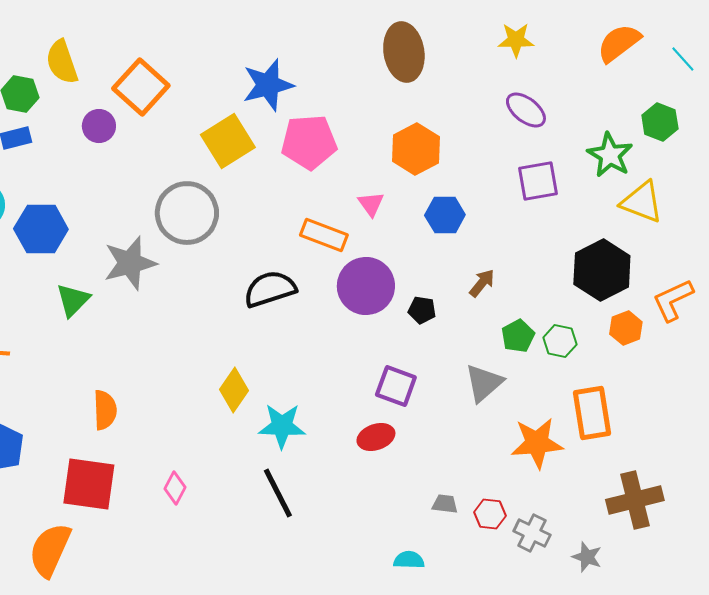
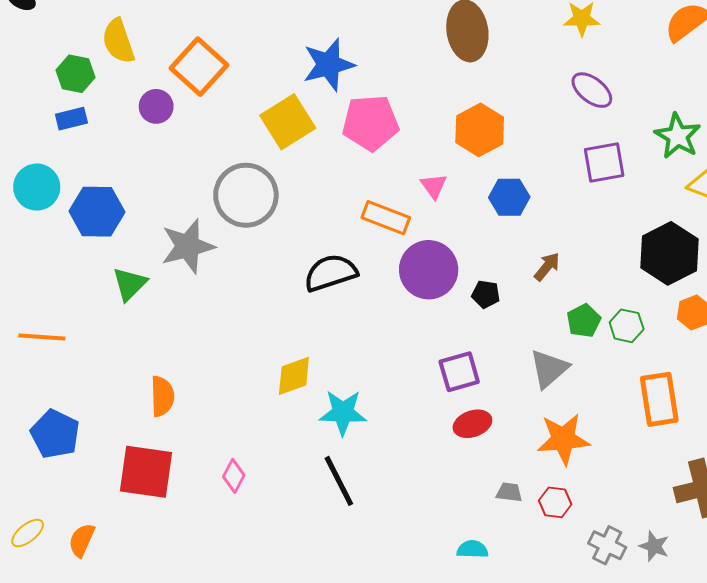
purple square: (396, 386) -> (459, 372), turned -36
yellow diamond: (234, 390) -> (294, 376), turned 36
red ellipse: (376, 437) -> (472, 424), moved
orange star: (537, 443) -> (563, 439), moved
gray cross: (532, 533) -> (607, 545), moved
orange semicircle: (50, 550) -> (82, 540), moved, size x0.6

